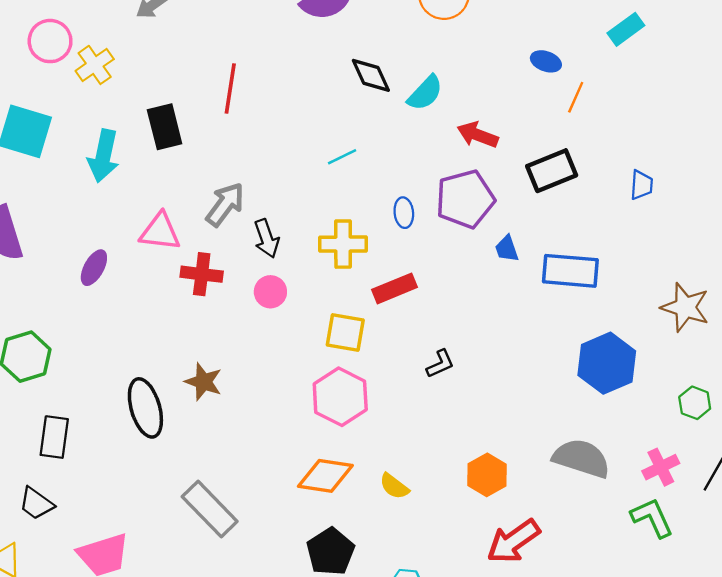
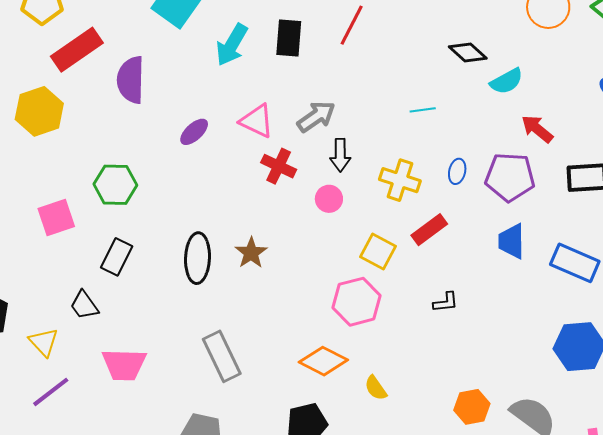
black diamond: (371, 75) -> (468, 52), turned -42
blue trapezoid: (507, 249) -> (511, 241), moved, size x1.5
red rectangle: (395, 288) -> (429, 230), turned -33
orange hexagon: (487, 475) -> (472, 407), moved

